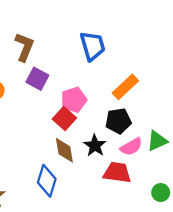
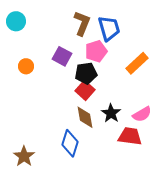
brown L-shape: (24, 47) -> (82, 23), moved
pink pentagon: (74, 100) -> (96, 51), moved
black pentagon: (118, 121) -> (86, 73), moved

